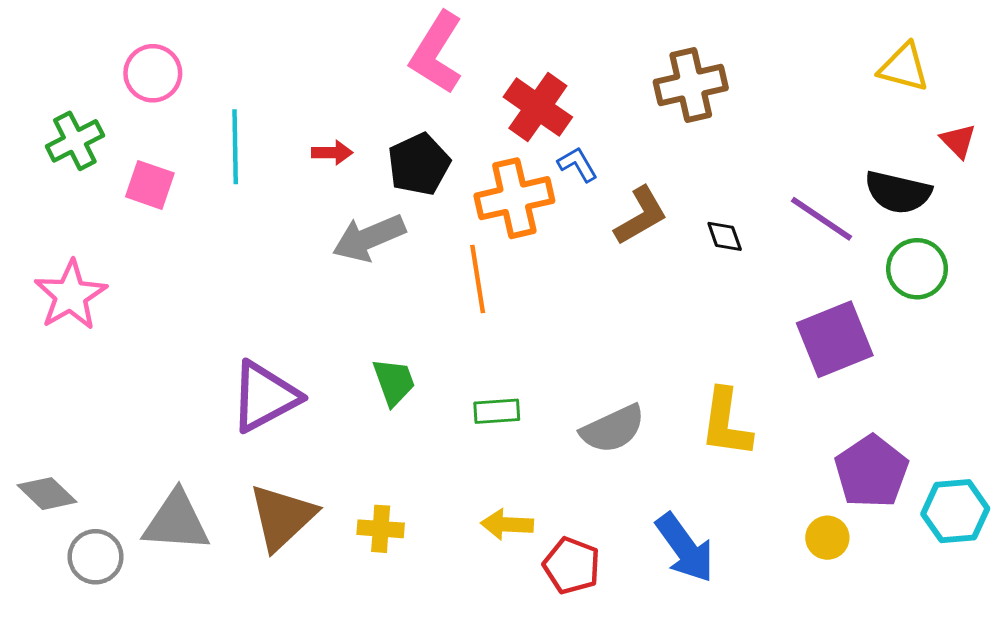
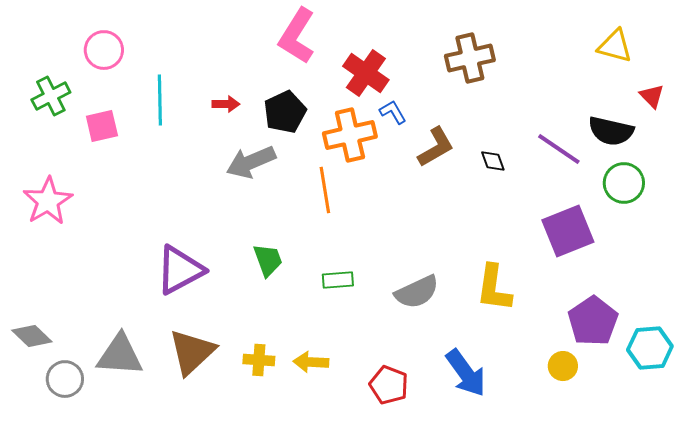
pink square: (150, 185) -> (102, 126), turned -32
yellow arrow: (507, 524) -> (311, 362), moved

